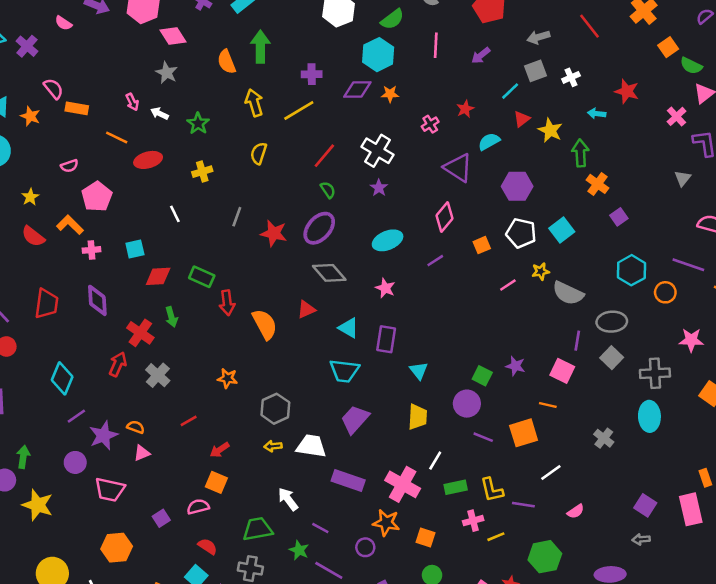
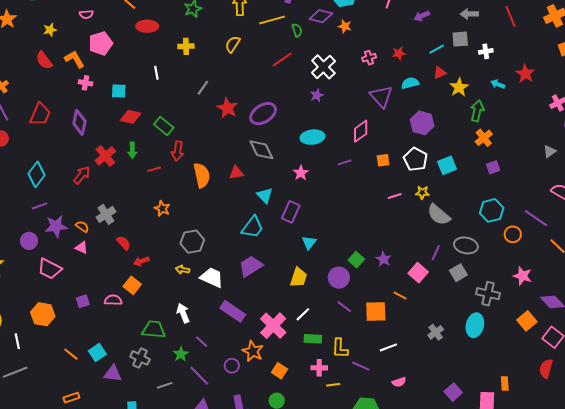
green semicircle: (328, 190) -> (297, 30), moved
cyan trapezoid: (344, 371) -> (253, 227), turned -75
gray cross: (158, 375) -> (106, 214), moved
red line: (189, 421) -> (154, 169), moved
pink triangle: (142, 453) -> (82, 248), turned 32
red semicircle: (208, 546) -> (123, 243), moved

